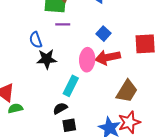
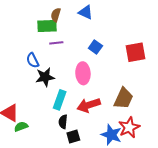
red arrow: (108, 57) -> (89, 105), moved
cyan rectangle: (71, 86) -> (60, 100), moved
black semicircle: (60, 108) -> (63, 122), turned -48

